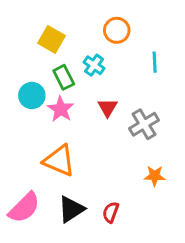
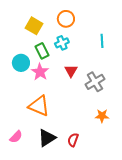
orange circle: (117, 30) -> (66, 19), moved
cyan cross: (94, 65) -> (62, 43), turned 32
pink semicircle: (24, 208) -> (16, 137), size x0.6

